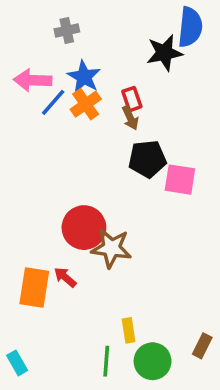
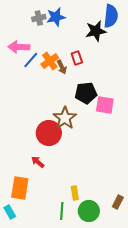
blue star: (84, 77) -> (56, 17), moved, turned 30
brown arrow: (130, 118) -> (62, 67), moved
brown star: (111, 248) -> (65, 118), moved, turned 30
orange rectangle: (34, 288) -> (20, 188), moved

